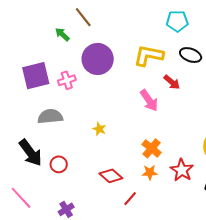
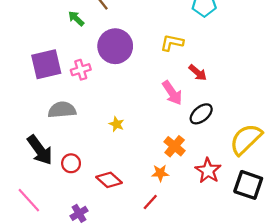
yellow L-shape: (149, 55) -> (172, 43), size x0.7
black ellipse: (191, 55) -> (201, 114), moved, turned -60
orange star: (150, 172) -> (160, 173), moved
red diamond: (111, 176) -> (109, 180), moved

